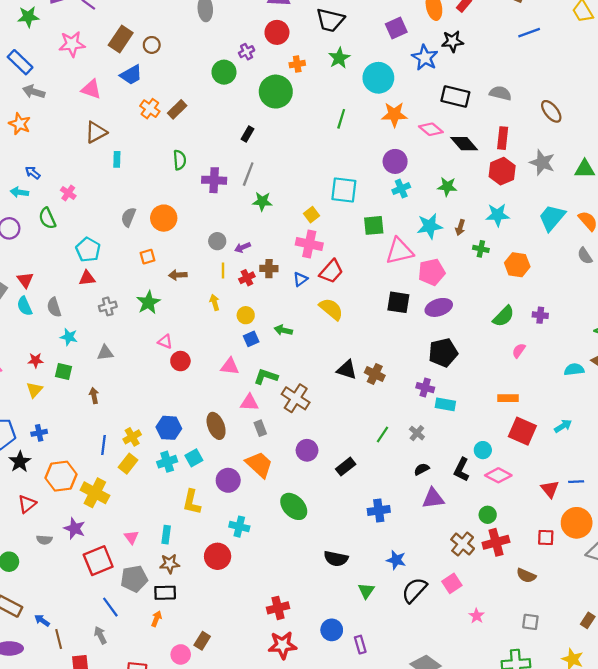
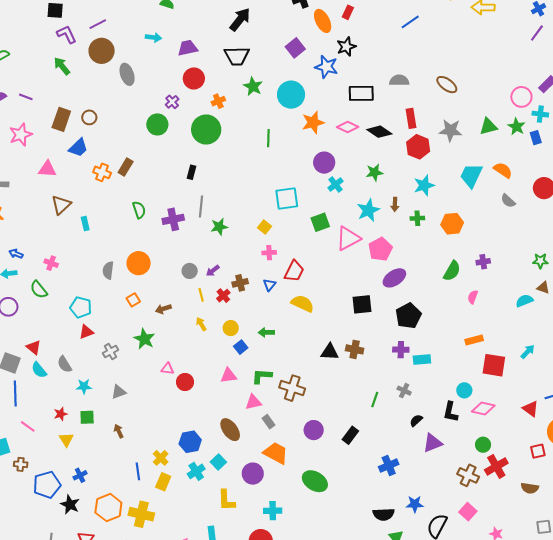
pink cross: (309, 244) -> (269, 253), size x0.6
black square: (398, 302) -> (362, 304), moved
black semicircle: (336, 559) -> (384, 514), moved

